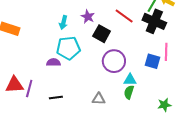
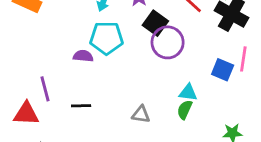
purple circle: (114, 61) -> (168, 42), moved
red triangle: (14, 85) -> (26, 114), moved
purple line: (29, 89) -> (45, 89), turned -36

